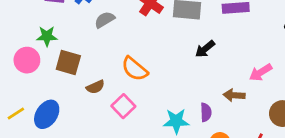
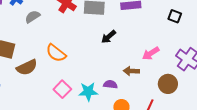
brown semicircle: (95, 87) -> (27, 67), size x1.5
pink square: (123, 106) -> (62, 89), moved
purple semicircle: (206, 112) -> (110, 84), turned -80

